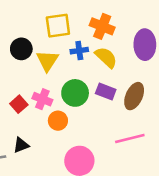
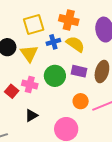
orange circle: (58, 121) -> (81, 101), moved
black triangle: (21, 145) -> (31, 116), moved

